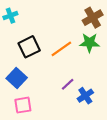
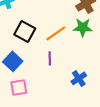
black square: (29, 47) -> (25, 31), turned -35
purple line: (68, 84) -> (50, 58), moved, turned -48

